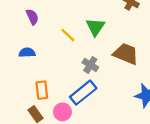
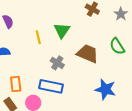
yellow line: (68, 35) -> (38, 37), turned 32
blue rectangle: (83, 93) -> (51, 86), turned 50

